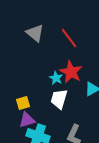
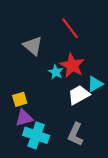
gray triangle: (35, 33) -> (33, 46), moved
white trapezoid: (59, 99) -> (79, 95), moved, turned 45

